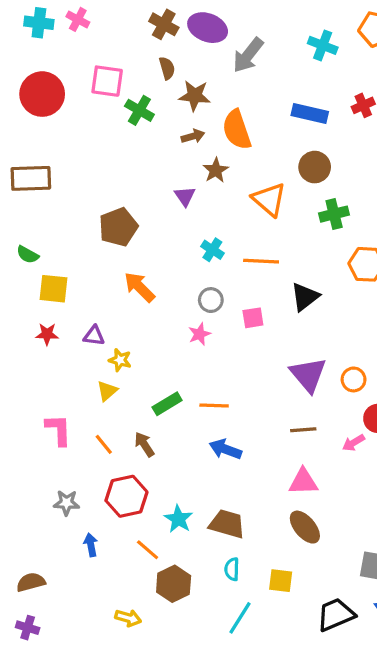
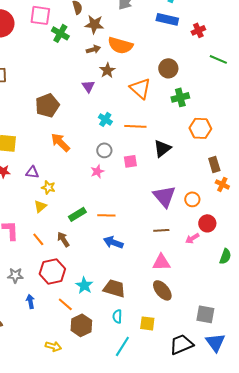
blue rectangle: (310, 114) -> (167, 19), moved
orange semicircle: (237, 130) -> (120, 45), turned -55

